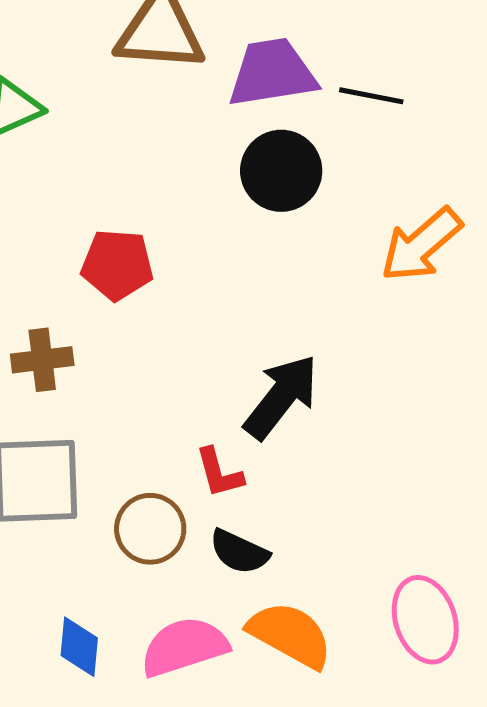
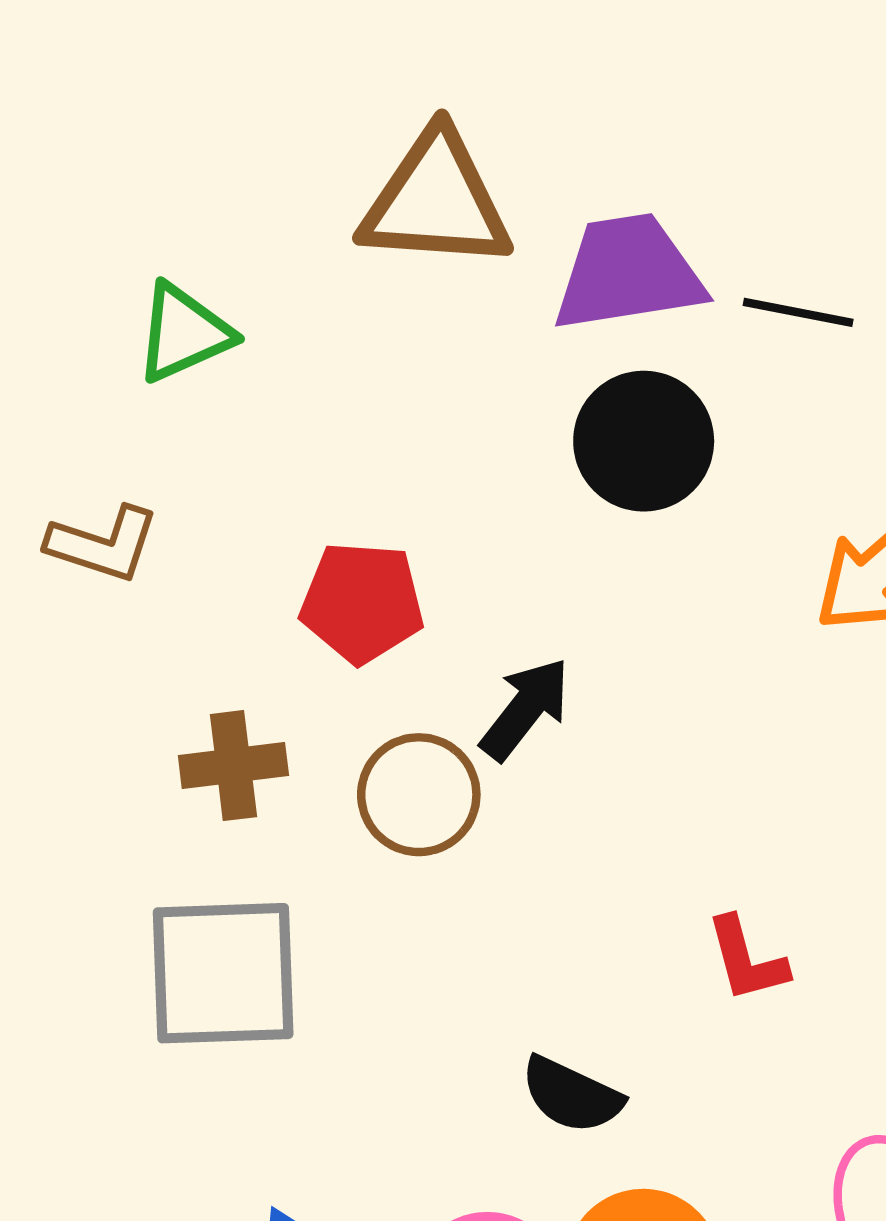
black arrow: (281, 397) -> (525, 709), moved, size x0.7
red L-shape: (219, 473) -> (747, 959), moved
brown circle: (150, 529) -> (419, 795), moved

